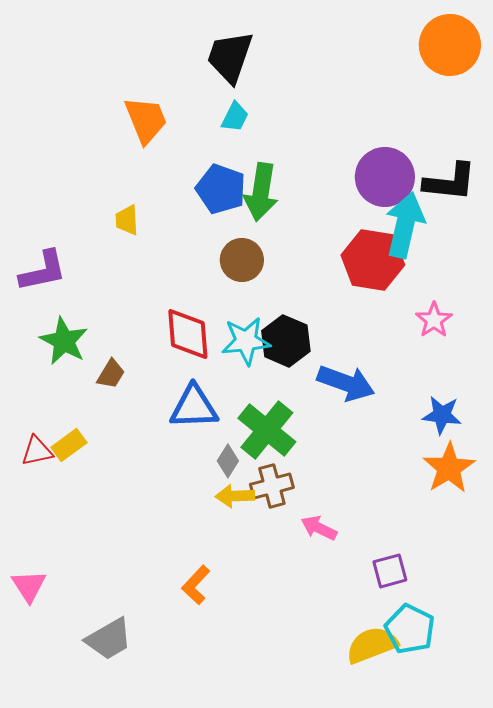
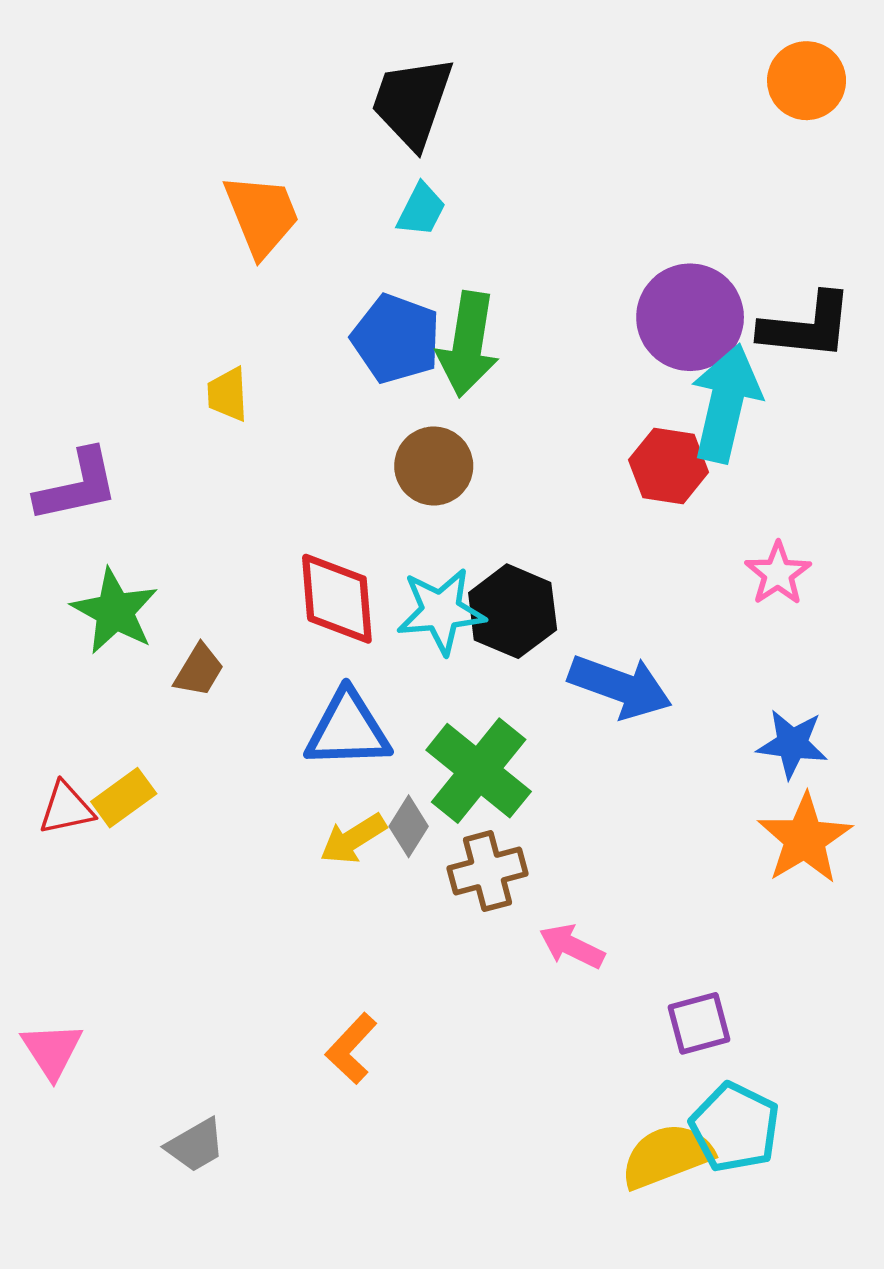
orange circle: (450, 45) -> (807, 81), size x0.7
red hexagon: (373, 260) -> (669, 466), size x0.7
yellow arrow: (235, 496) -> (353, 839), moved, turned -30
gray trapezoid: (109, 639) -> (195, 1145), size x0.7

